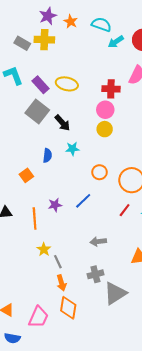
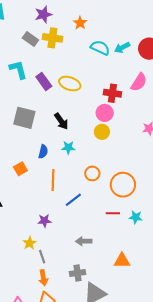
purple star: (48, 16) -> (43, 14), moved
cyan semicircle: (101, 24) -> (100, 48), moved
gray square: (37, 111) -> (24, 118), moved, turned -30
purple star: (55, 205) -> (44, 221), moved
red line: (125, 210) -> (113, 213), turned 48
orange line: (35, 219) -> (53, 180), moved

